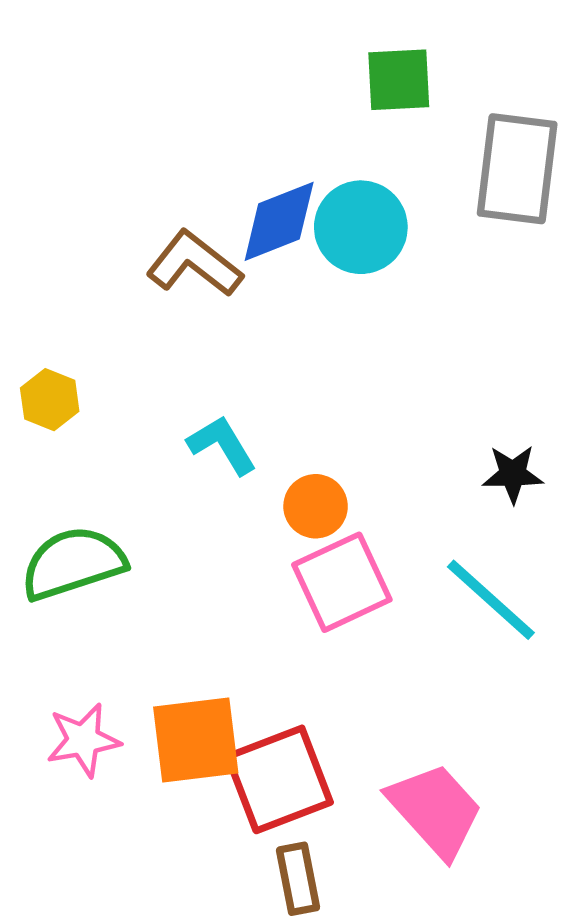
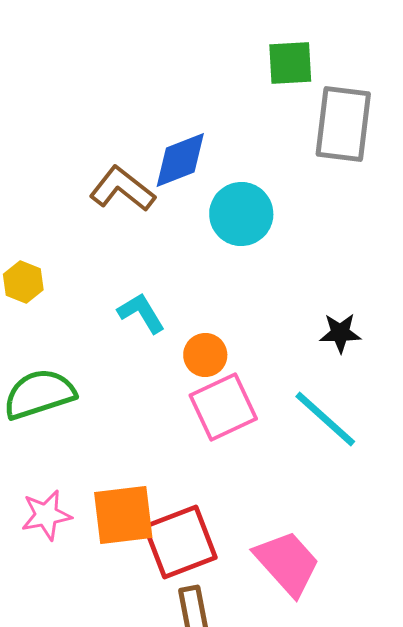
green square: (399, 80) -> (290, 63), moved
cyan circle: (361, 227) -> (241, 214), moved

